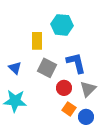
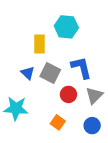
blue triangle: (15, 68) -> (28, 73), moved
orange square: (69, 109) -> (58, 122), moved

